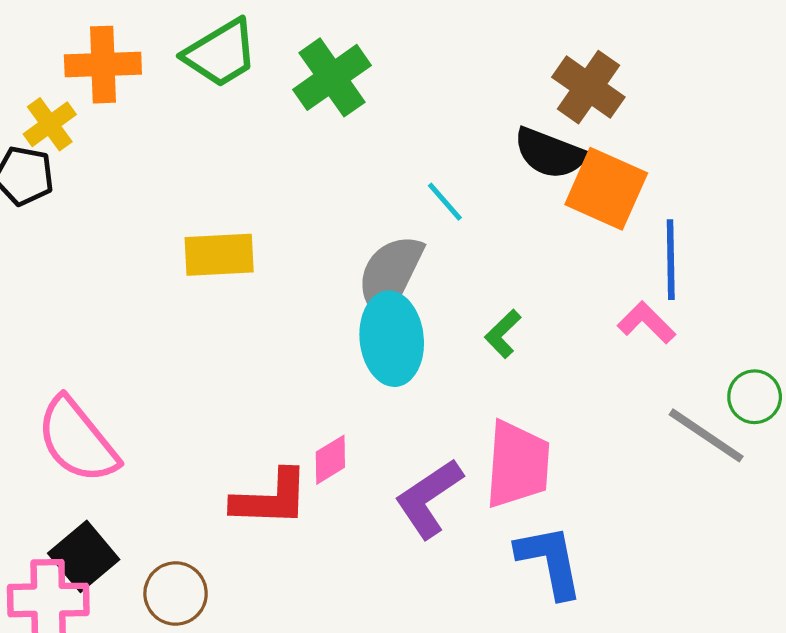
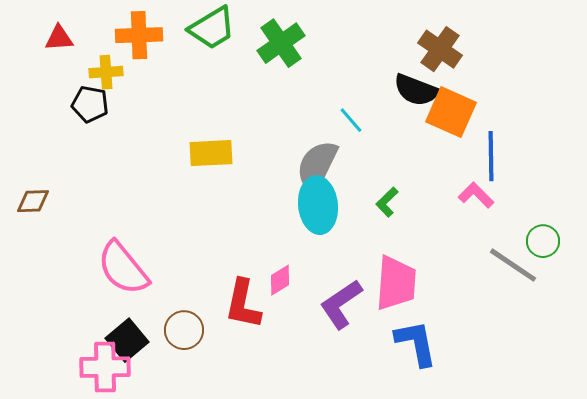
yellow cross: (50, 124) -> (106, 72), turned 32
red L-shape: (271, 498) -> (243, 304), turned 100
brown circle: (176, 594) -> (184, 330), moved

